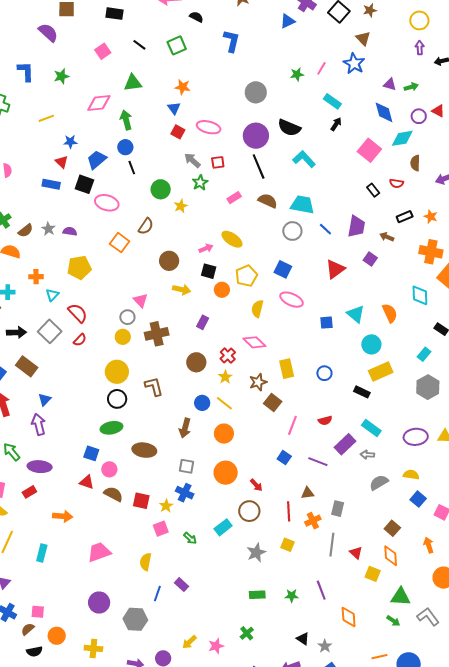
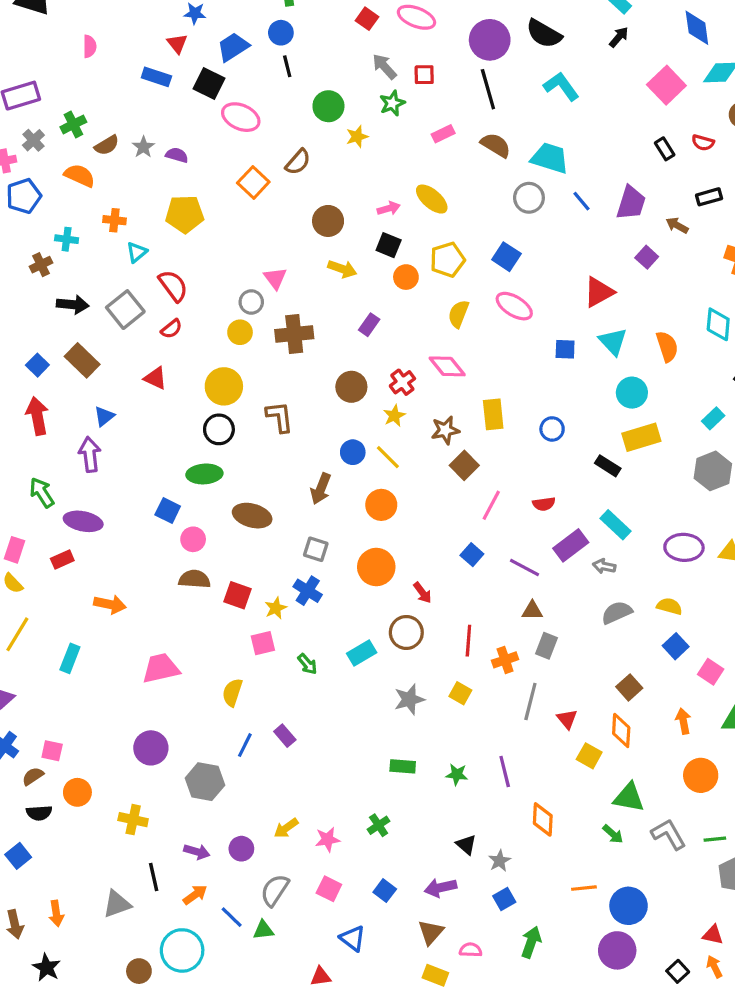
red triangle: (335, 269) -> (599, 292), moved
red triangle: (87, 482) -> (155, 378), moved
brown triangle: (308, 493) -> (532, 611), moved
brown semicircle: (113, 494) -> (195, 579), turned -30

